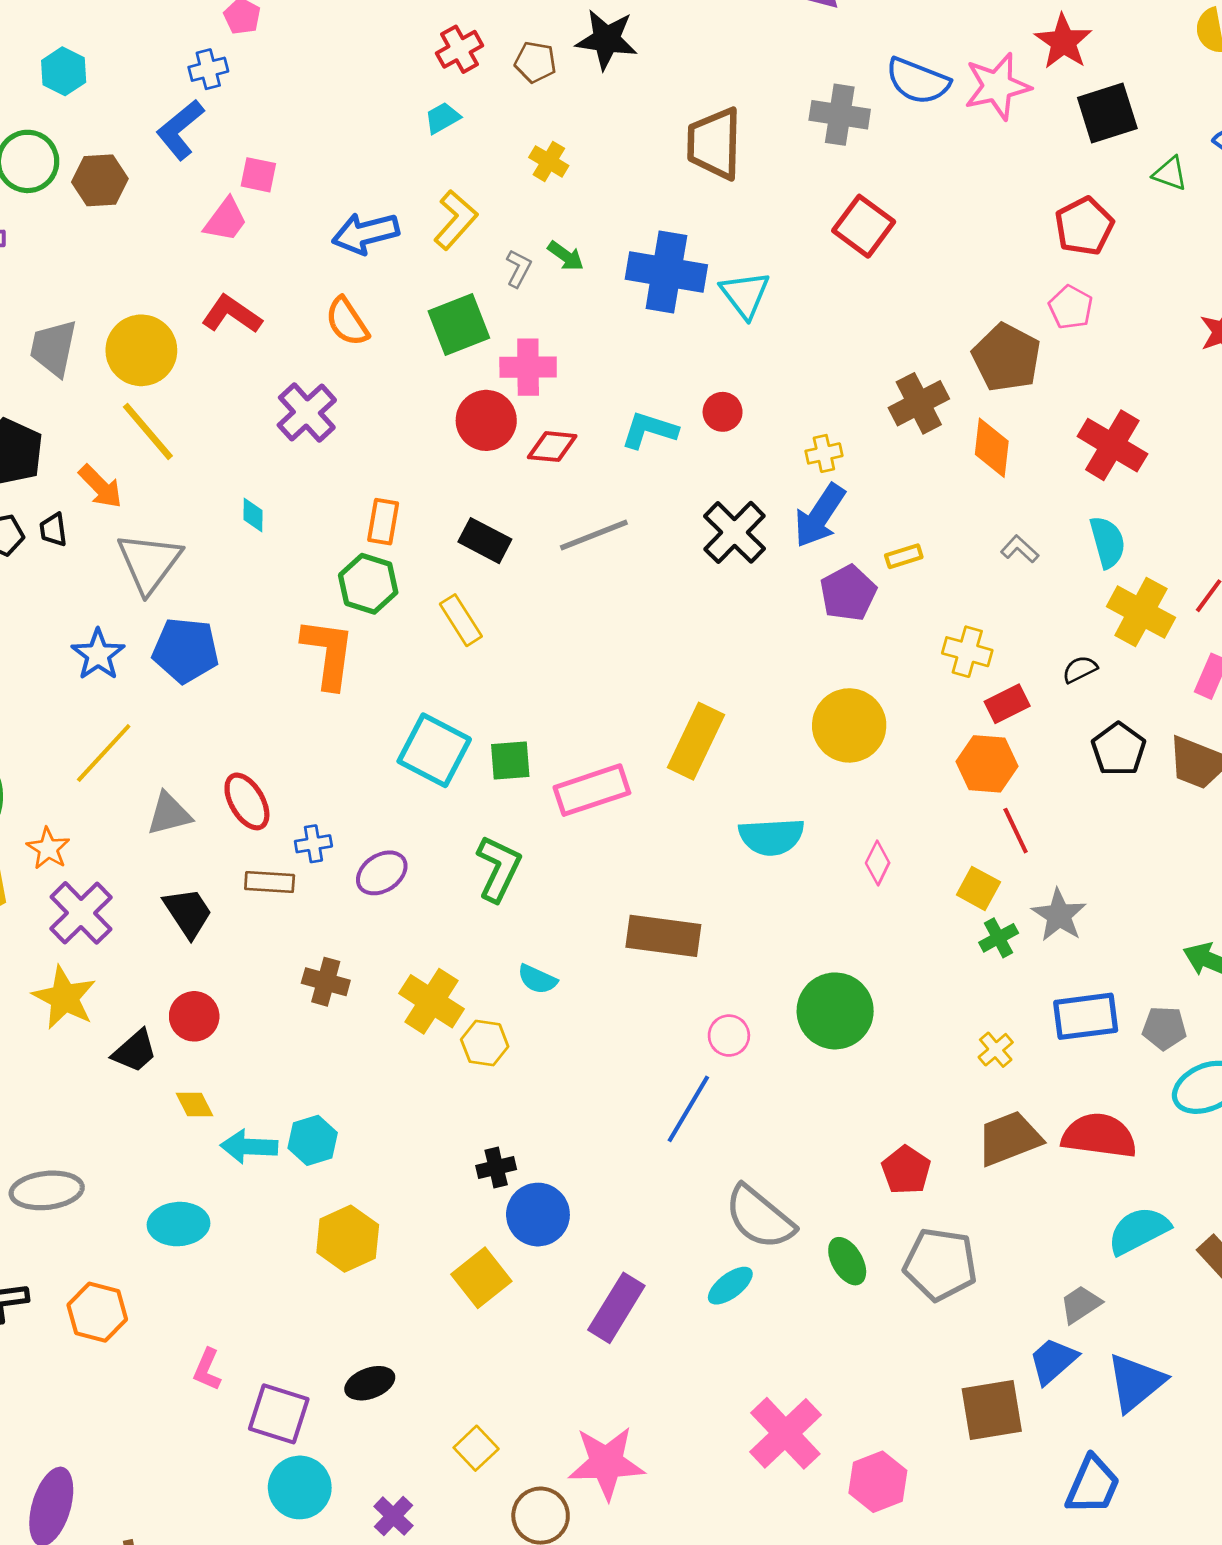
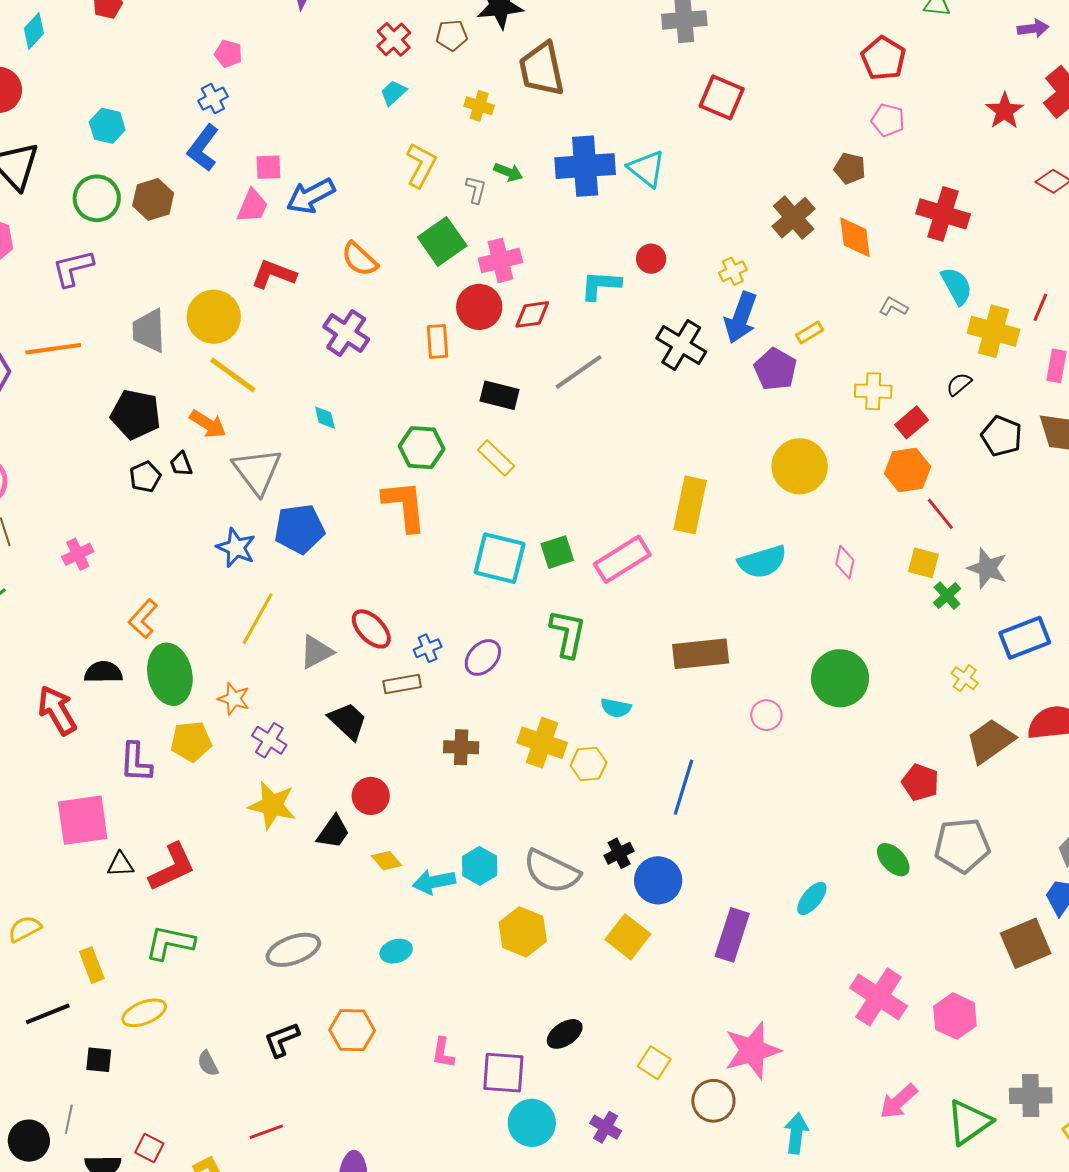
brown trapezoid: (714, 143) -> (542, 69), moved
blue arrow: (366, 233) -> (311, 196), moved
brown pentagon: (1006, 358) -> (850, 168), size x0.6
orange rectangle: (383, 522) -> (438, 341), moved
purple cross: (81, 913) -> (269, 740), size x0.7
blue line: (688, 1109) -> (684, 787), moved
gray semicircle: (759, 1217) -> (552, 871), moved
cyan ellipse: (178, 1224) -> (396, 951), size x0.7

